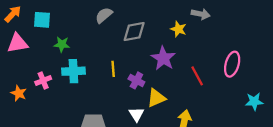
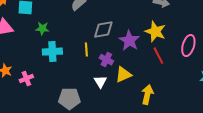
yellow star: (178, 29) -> (155, 32), moved, size x1.5
gray diamond: (134, 31) -> (103, 30), moved
pink cross: (43, 80) -> (26, 79), moved
white triangle: (136, 114) -> (100, 82), moved

